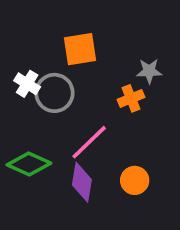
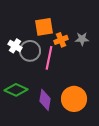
orange cross: (131, 98) -> (61, 40), moved
pink line: (89, 142) -> (49, 58), moved, turned -35
orange circle: (135, 180) -> (74, 99), size x1.6

